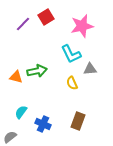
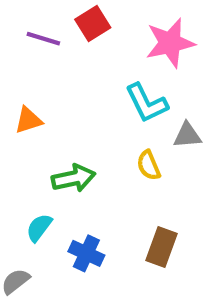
purple line: (23, 24) -> (43, 39), turned 63
green arrow: (37, 71) -> (73, 178), moved
orange triangle: (16, 77) -> (28, 120), moved, turned -32

